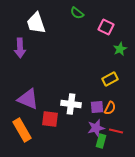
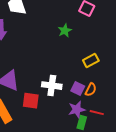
green star: (120, 49) -> (65, 31), moved
purple square: (97, 107) -> (78, 89), turned 32

